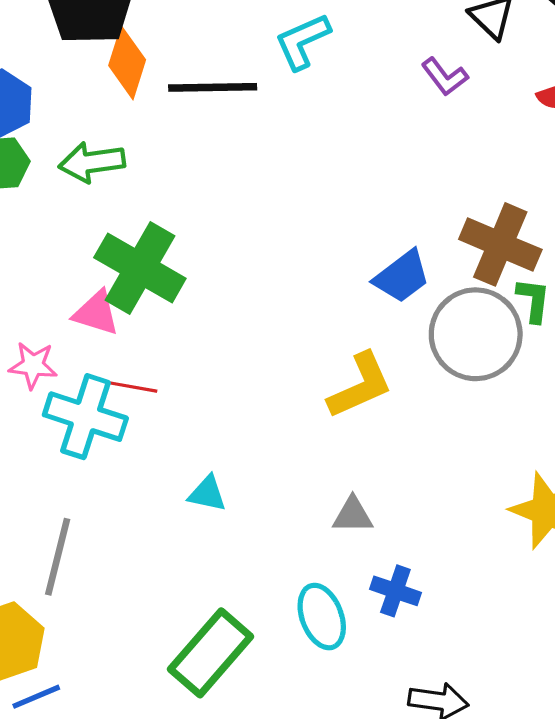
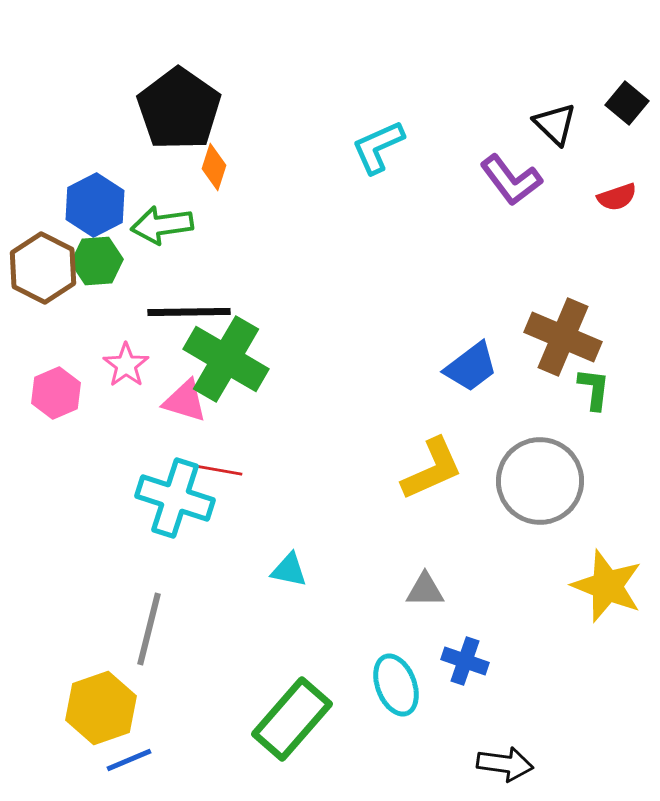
orange diamond: (127, 63) -> (214, 167), size x0.7
purple L-shape: (445, 77) -> (511, 180), size x1.4
black line: (213, 87) -> (189, 312), moved
green arrow: (92, 162) -> (162, 225), moved
gray circle: (476, 334) -> (540, 481), moved
pink star: (33, 365) -> (126, 365), moved, turned 30

